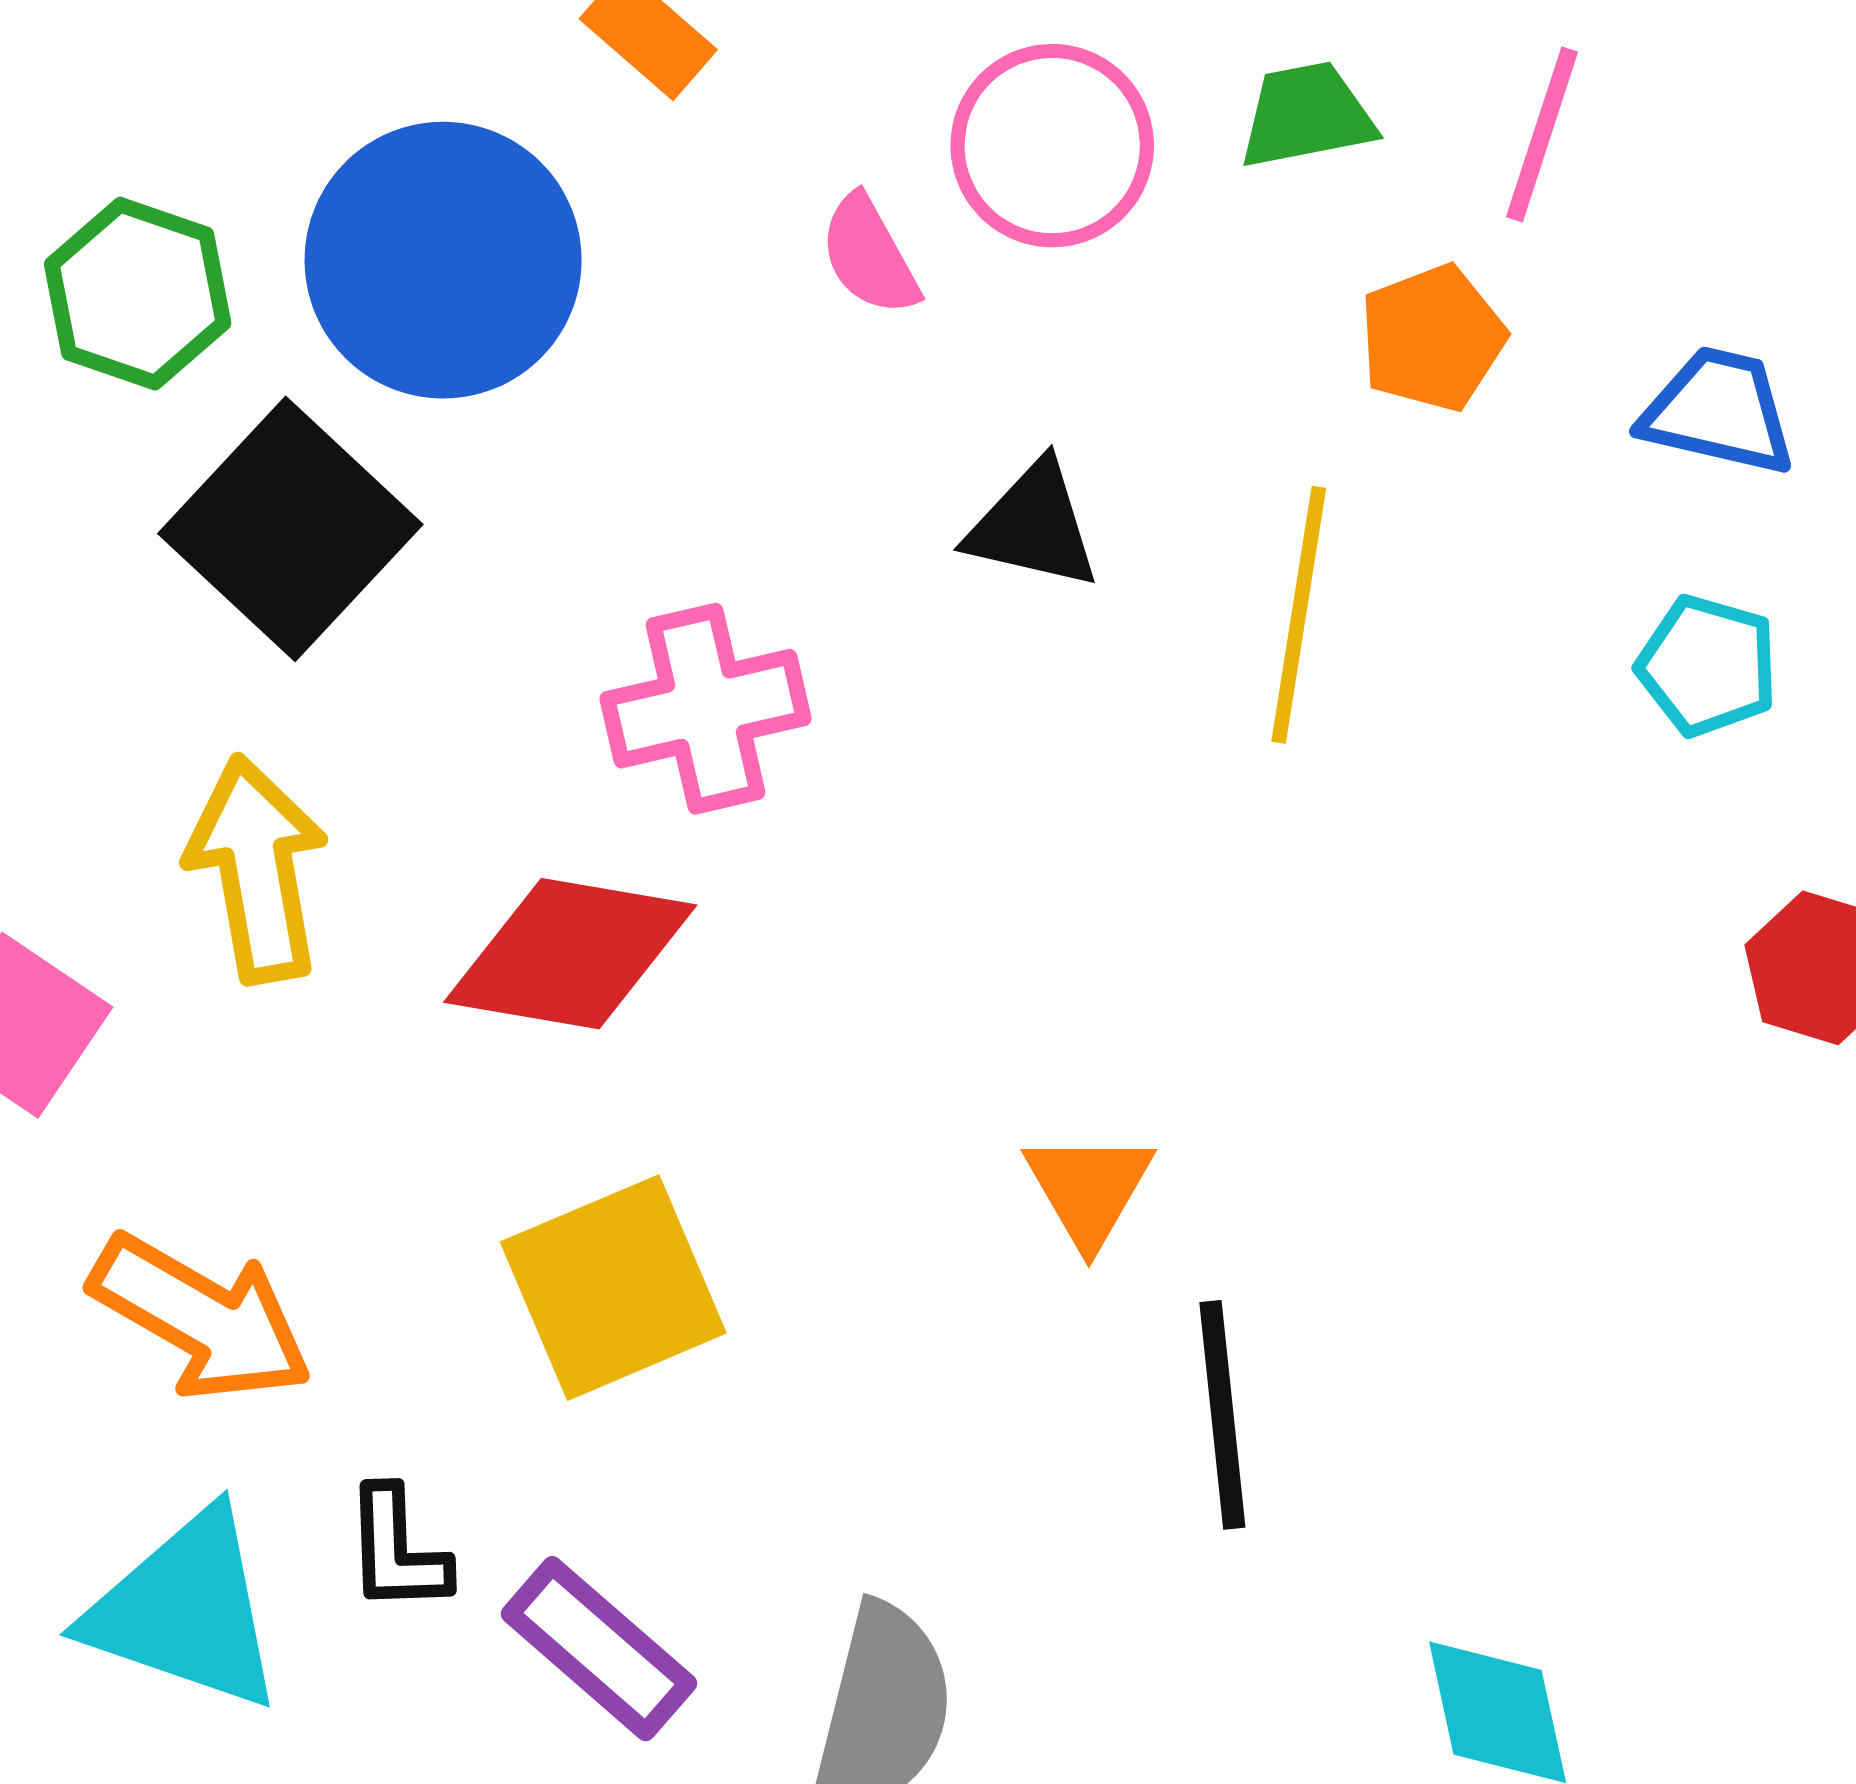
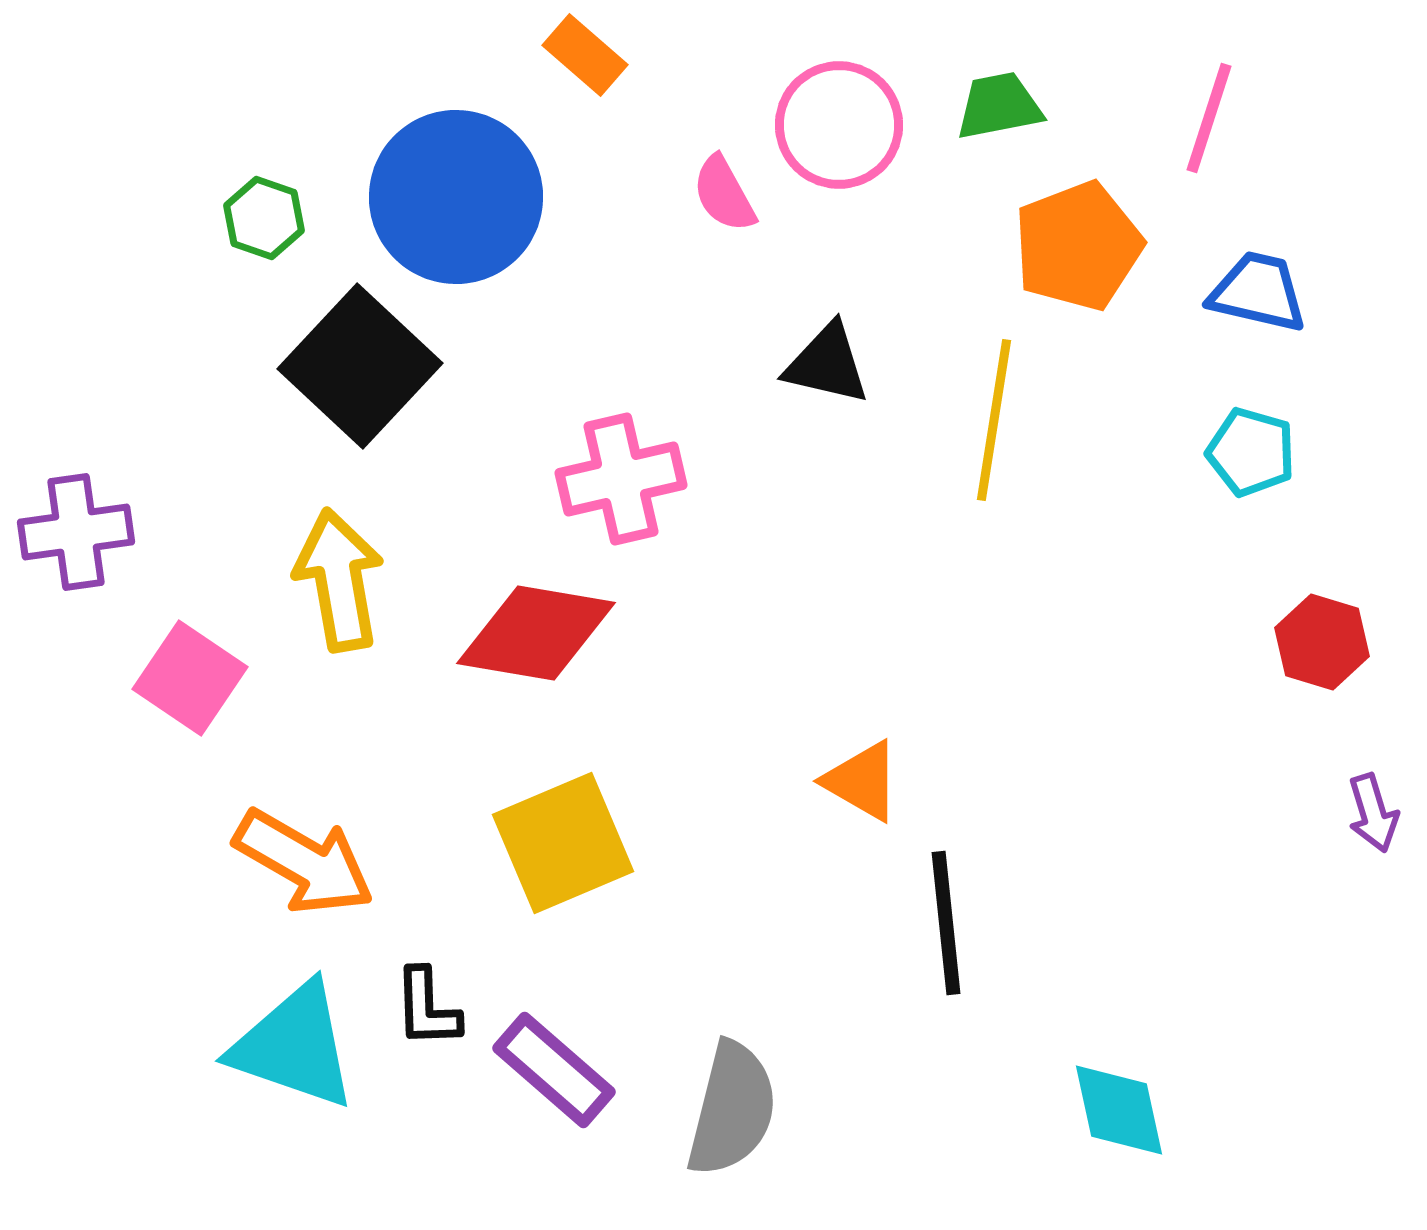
pink line: (1542, 134) -> (1209, 118), moved
green hexagon: (138, 294) -> (264, 218), size x0.7
orange pentagon: (1432, 338) -> (1078, 246), size x1.4
orange triangle: (1089, 1189) -> (862, 781), turned -30

